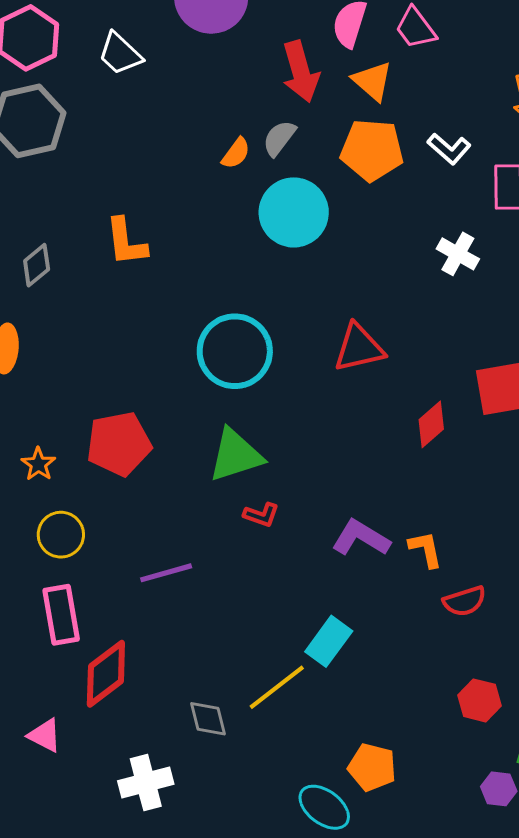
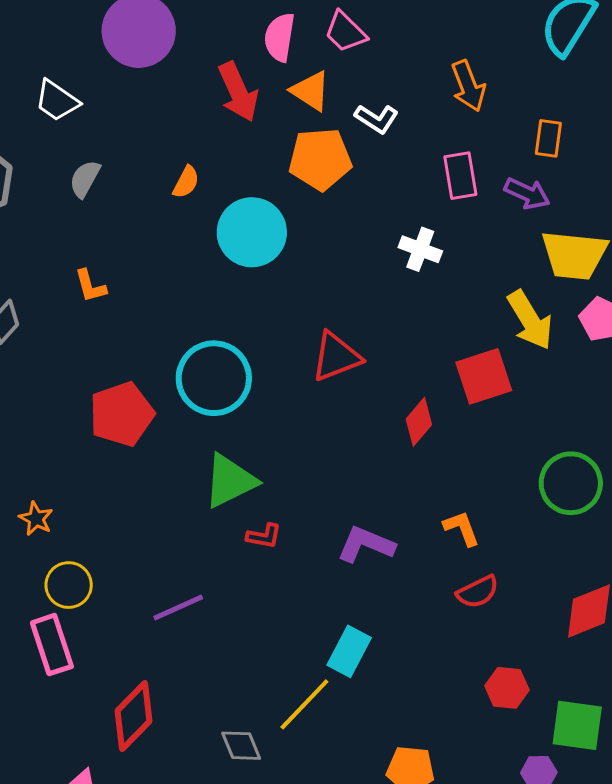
gray semicircle: (279, 138) -> (85, 179), moved
white L-shape: (449, 149) -> (377, 119), moved
orange L-shape: (126, 242) -> (90, 286), size x0.7
red pentagon: (119, 444) -> (122, 414), moved
orange L-shape: (426, 549) -> (462, 528), moved
pink rectangle: (61, 615) -> (52, 645), moved

